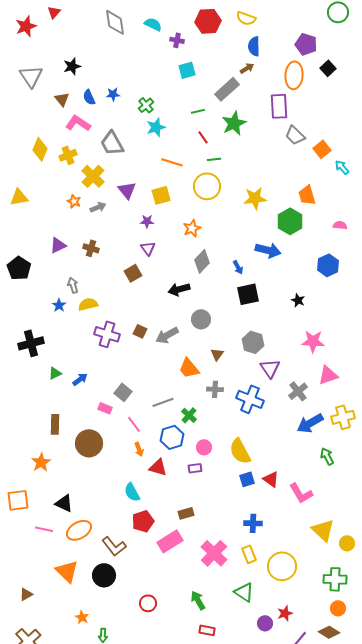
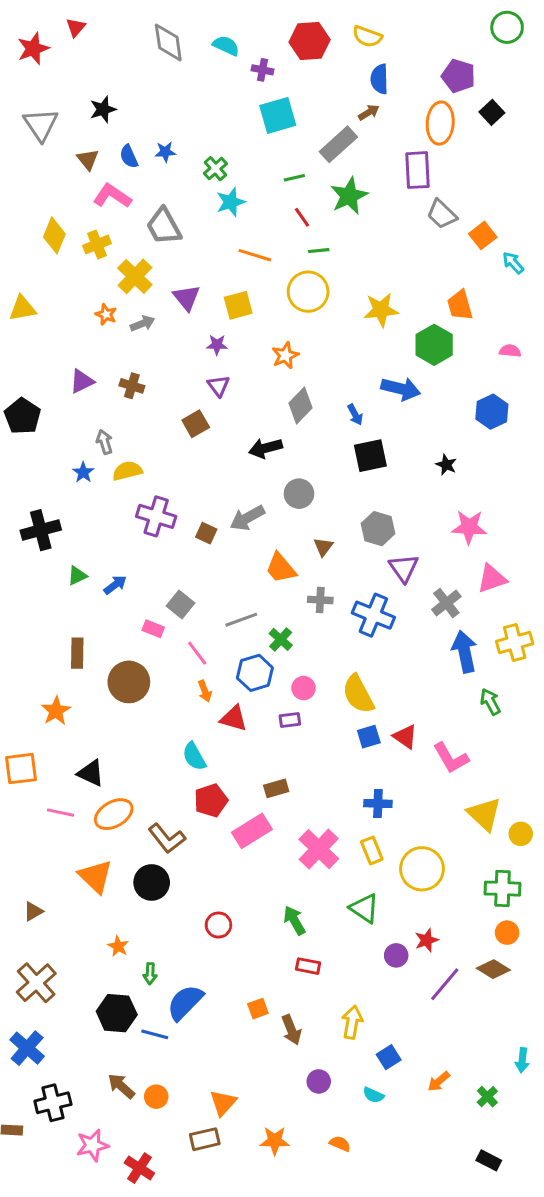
cyan square: (187, 70) -> (278, 115), size x1.4
brown square: (140, 331) -> (206, 533), moved
blue arrow: (310, 423) -> (465, 652), turned 108

